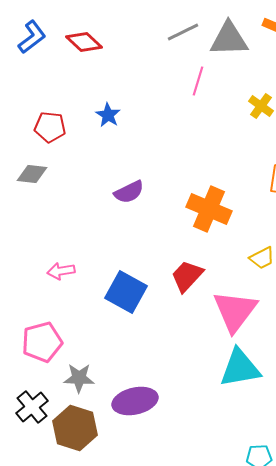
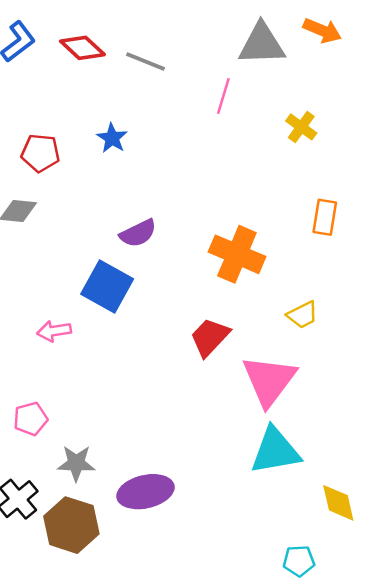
gray line: (183, 32) -> (145, 61), moved, turned 48
blue square: (126, 292) -> (107, 286), moved
pink pentagon: (42, 342) -> (31, 419), size x0.7

